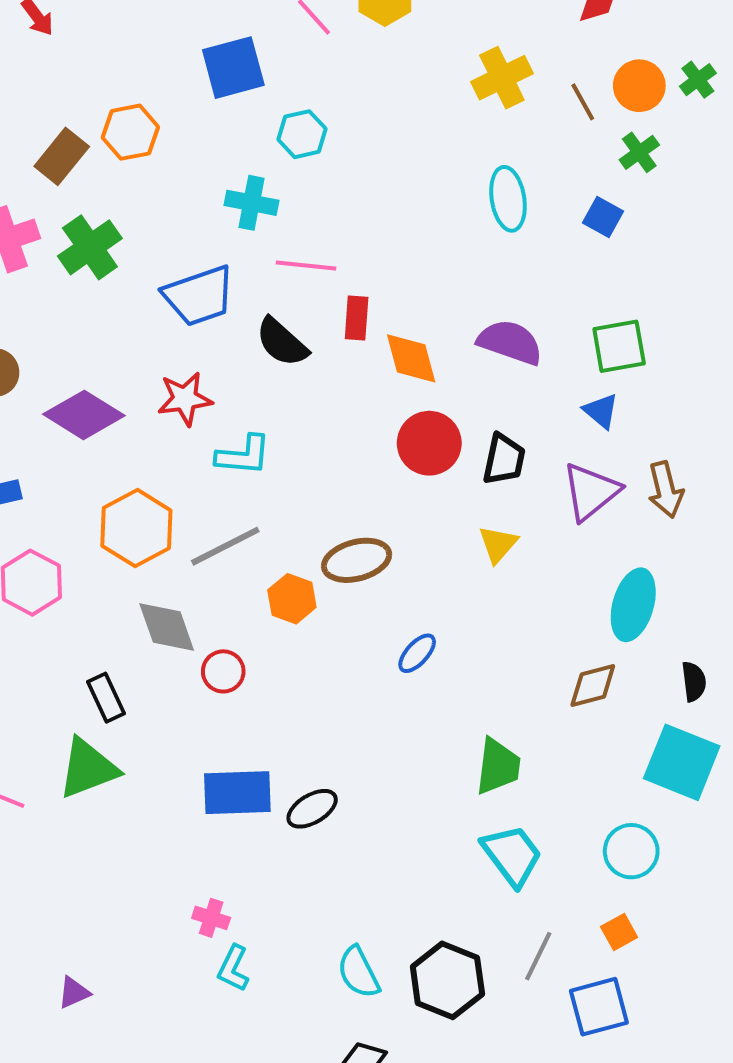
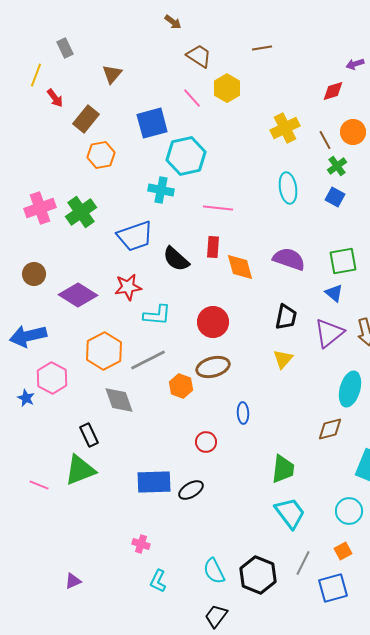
cyan hexagon: (302, 134) -> (186, 156), size x1.6
green cross: (639, 152) -> (337, 166), moved
brown rectangle: (62, 156) -> (86, 119), moved
pink line: (306, 265) -> (218, 208), moved
red circle: (429, 443) -> (213, 322), moved
blue ellipse: (417, 653) -> (243, 413), turned -45
red circle: (223, 671) -> (206, 442), moved
cyan L-shape: (233, 968) -> (158, 581), moved

